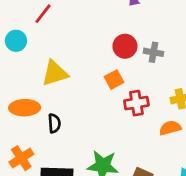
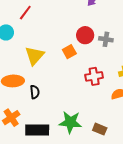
yellow triangle: (55, 73) -> (35, 56), turned -30
orange square: (114, 80) -> (69, 52), moved

